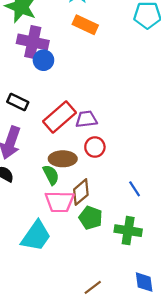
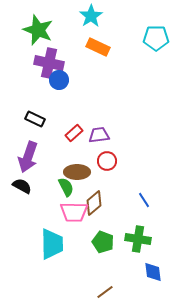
red rectangle: (60, 117) -> (74, 133), size x0.6
green pentagon: (91, 218) -> (103, 242), moved
cyan trapezoid: (36, 236) -> (52, 244), turned -36
blue diamond: (144, 282) -> (153, 272), moved

